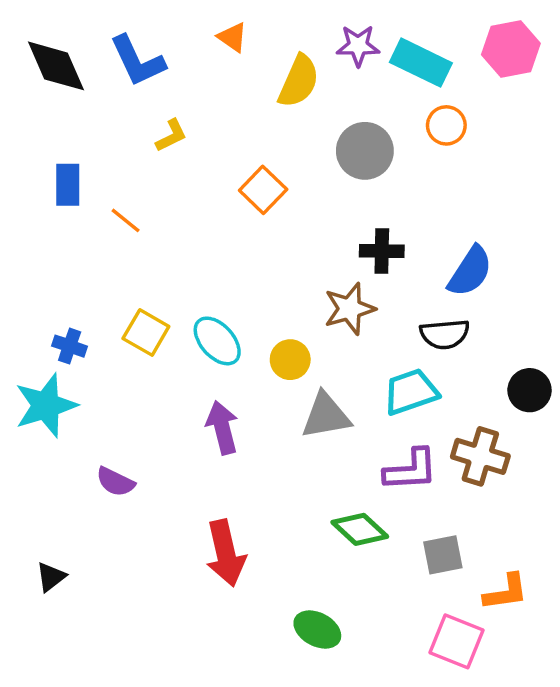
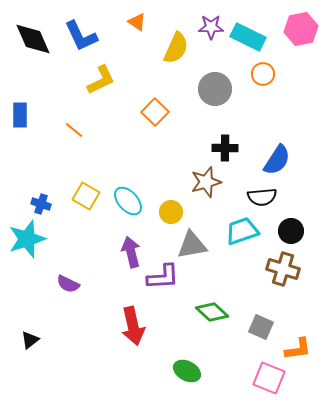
yellow L-shape: (171, 136) -> (101, 80), size x1.5
blue rectangle: (68, 185) -> (20, 115), moved
black circle: (530, 390) -> (291, 231), moved
purple L-shape: (411, 470) -> (163, 277), moved
gray square: (443, 555) -> (261, 327), turned 35

